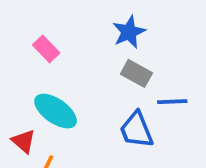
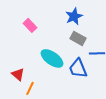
cyan ellipse: (56, 111) -> (52, 58), moved

